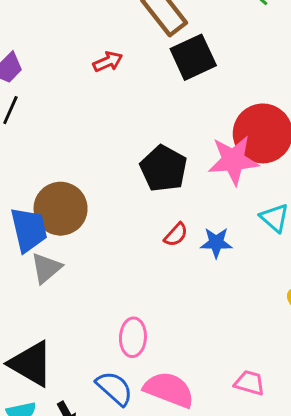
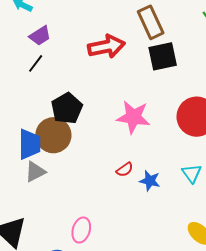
red arrow: (108, 62) -> (106, 46), size x1.8
pink star: (233, 160) -> (133, 117), moved
black pentagon: (164, 169) -> (67, 108), moved

